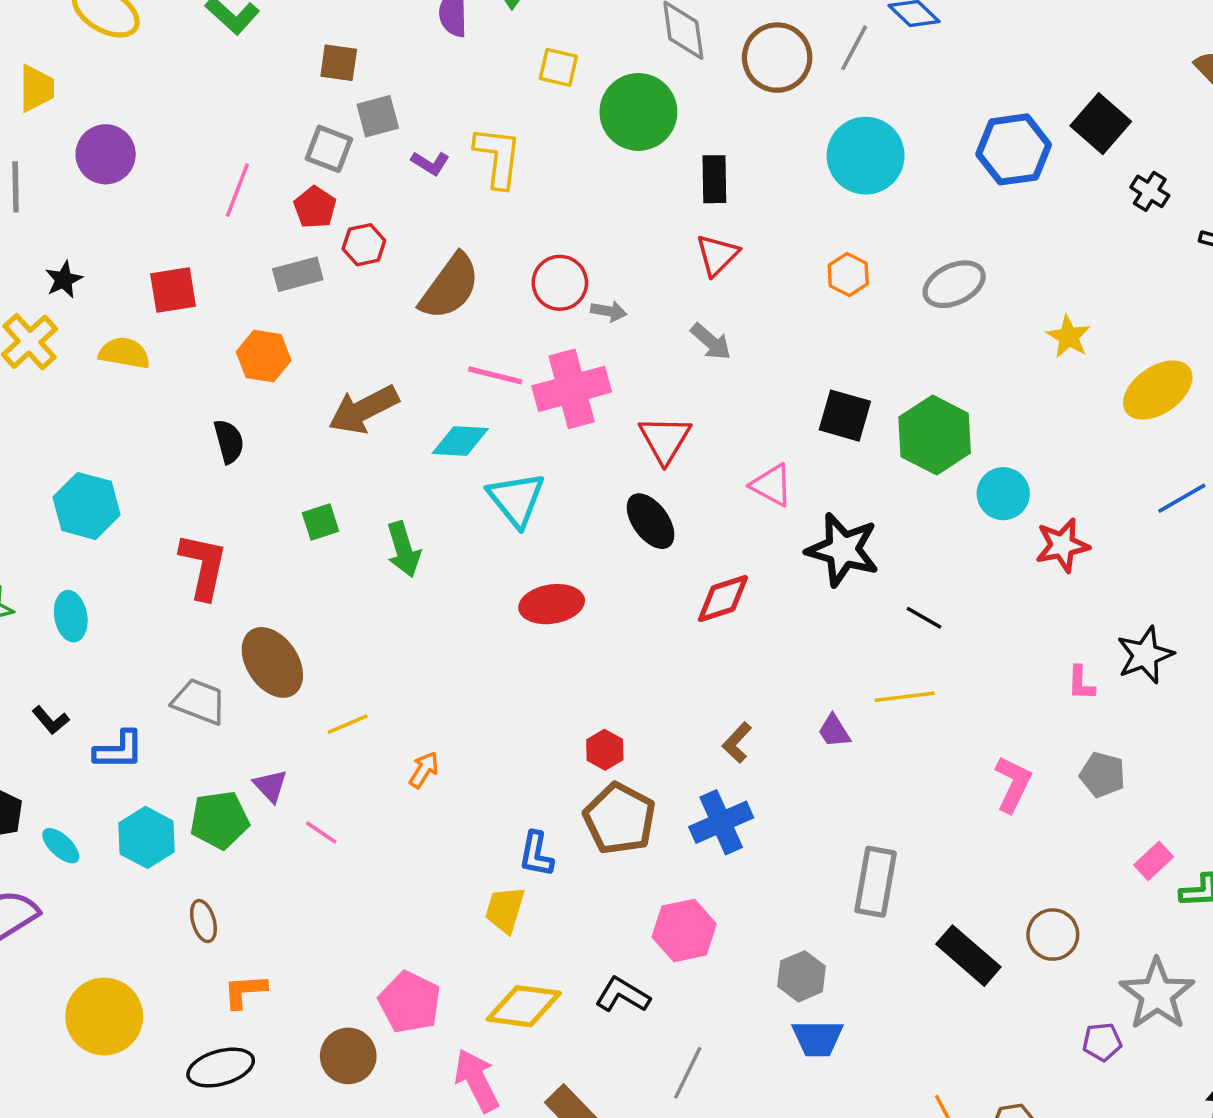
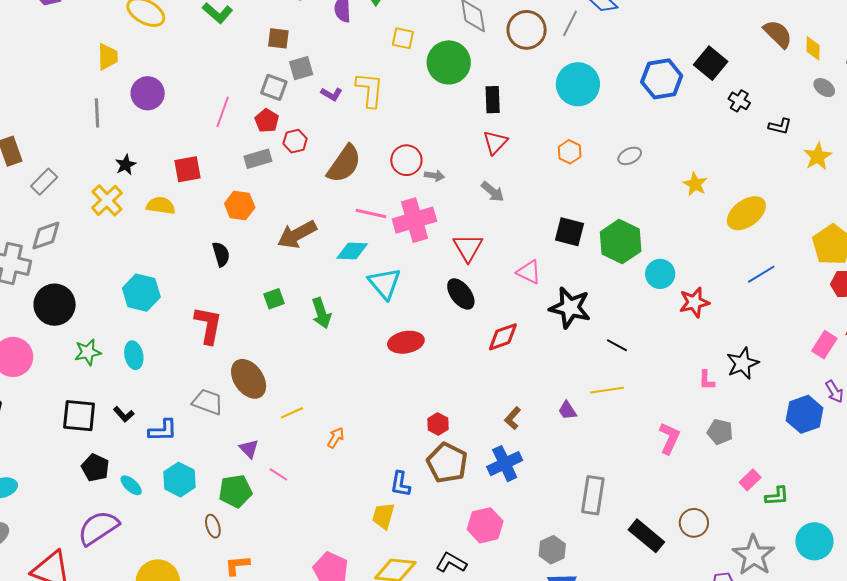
gray ellipse: (954, 284) -> (630, 156), size x0.7
green pentagon: (220, 820) -> (235, 491), moved

